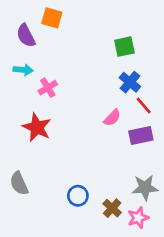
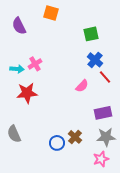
orange square: (52, 18) -> (51, 13), moved
cyan arrow: (23, 70) -> (17, 69), moved
red star: (37, 127) -> (27, 93), turned -30
purple rectangle: (141, 136) -> (103, 113), moved
brown cross: (112, 208) -> (75, 137), moved

